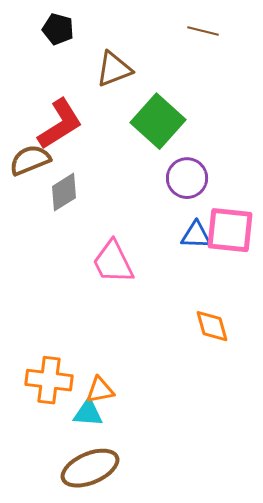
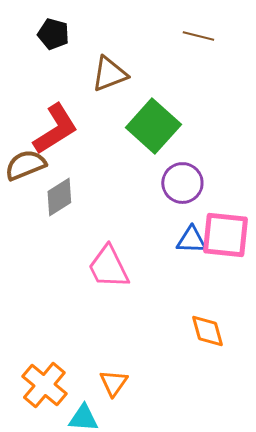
orange cross: (49, 380) -> (44, 385), turned 33
orange triangle: (100, 390) -> (113, 383), moved, turned -44

